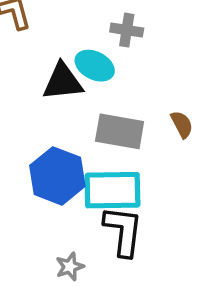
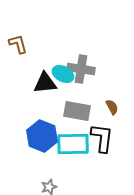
gray cross: (127, 30) -> (81, 69), moved, size x1.5
black L-shape: (123, 231) -> (102, 138), moved

